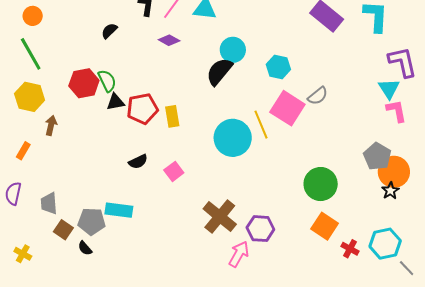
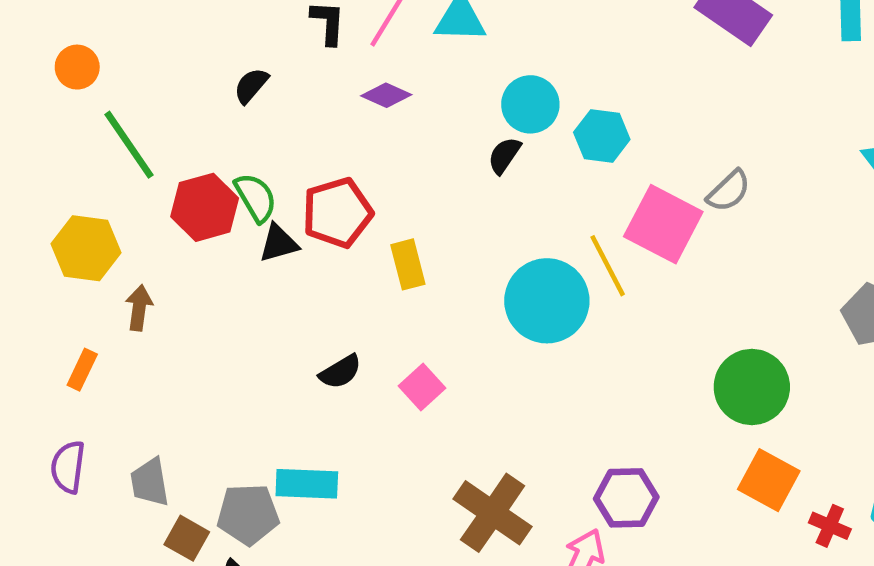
green line: (31, 54) -> (129, 145), moved
cyan hexagon: (278, 67) -> (602, 136), moved
black semicircle: (219, 71) -> (504, 155), size x0.6
red pentagon: (142, 109) -> (337, 213), moved
brown cross: (220, 217) -> (493, 513), moved

